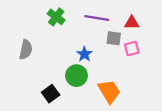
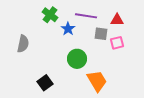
blue star: (84, 54) -> (68, 29), moved
green circle: (76, 76) -> (77, 59), moved

